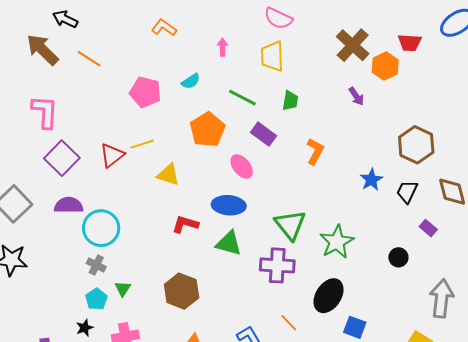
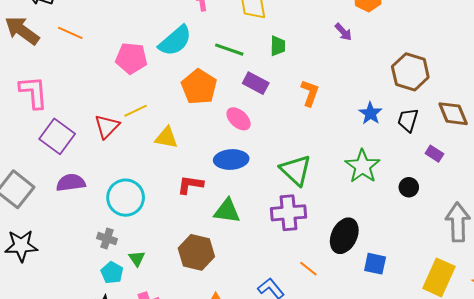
cyan semicircle: (191, 81) -> (175, 41), size x1.8
cyan circle: (101, 228) -> (126, 198), moved
green star: (337, 242) -> (362, 166), moved
green triangle: (229, 243) -> (227, 211), moved

